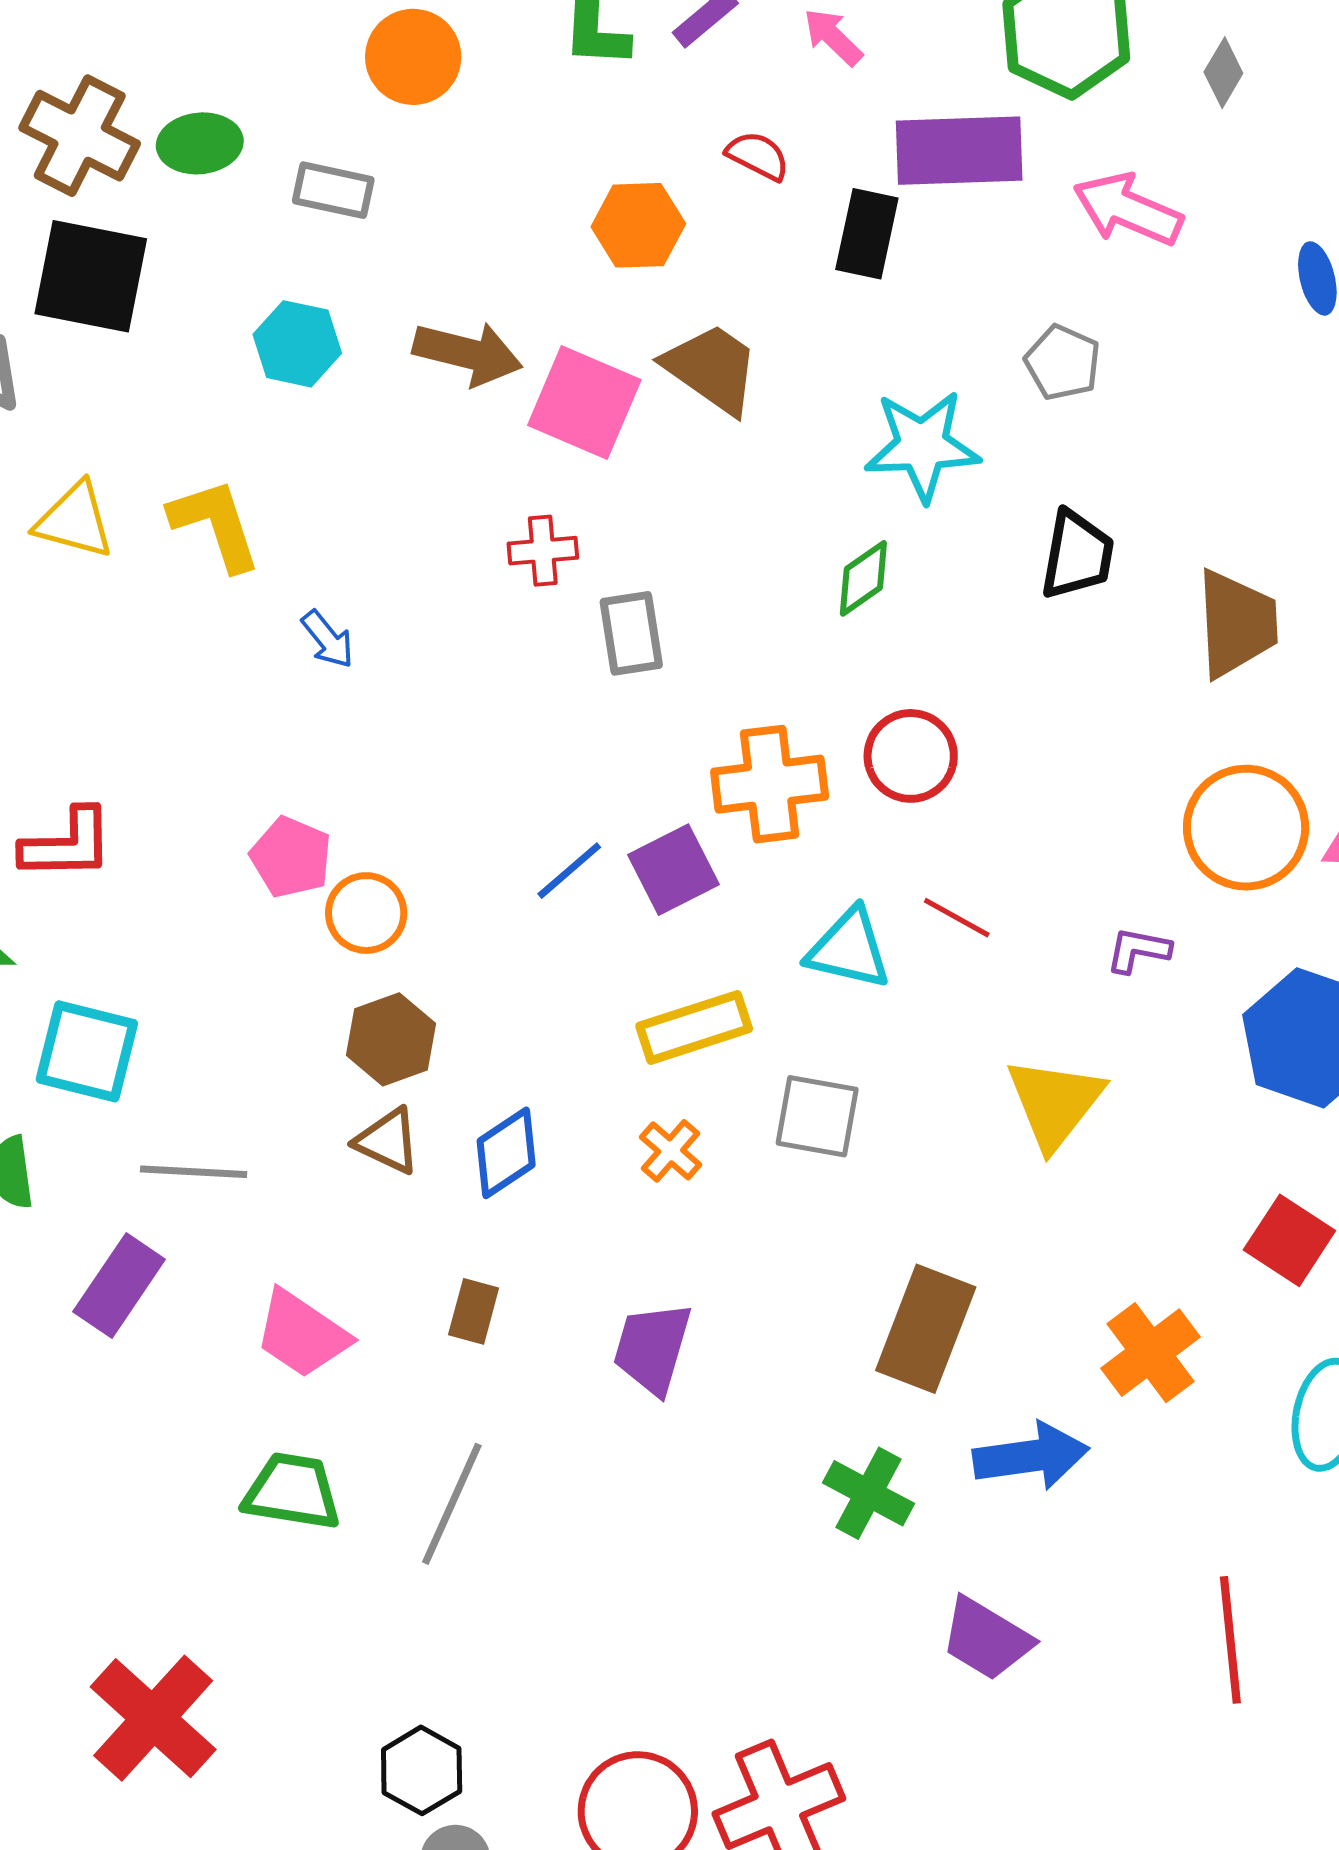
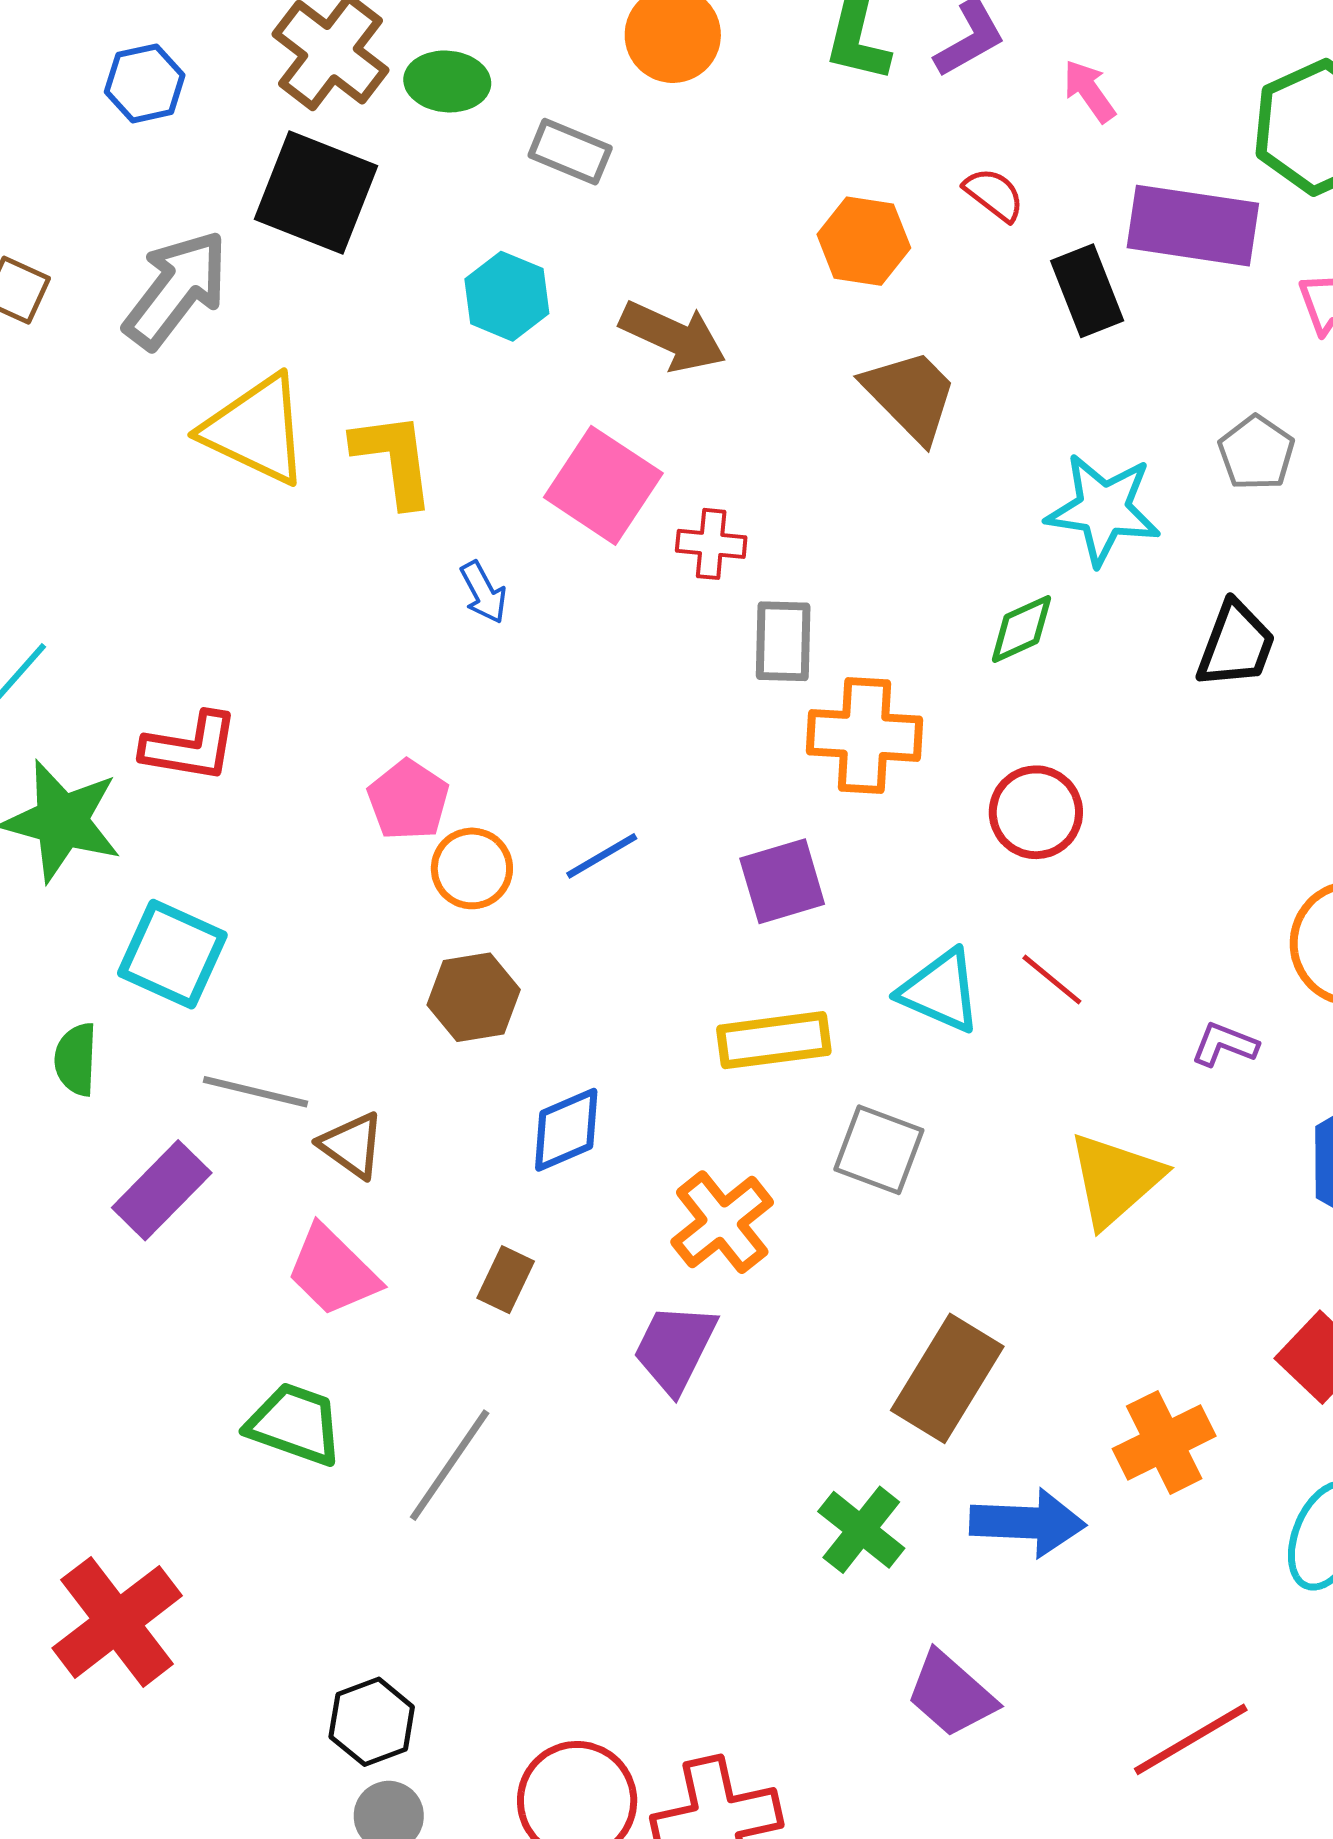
black rectangle: (867, 234) -> (1087, 291), turned -44
pink square: (584, 403) -> (603, 485), moved
yellow triangle: (75, 520) -> (256, 430), size x1.4
orange cross: (770, 784) -> (864, 735), moved
blue line: (569, 871) -> (602, 856), moved
brown triangle: (388, 1141) -> (352, 1145), moved
orange cross: (671, 1151) -> (722, 1222), moved, size x1.6
red line: (1230, 1640) -> (1191, 1739), turned 55

